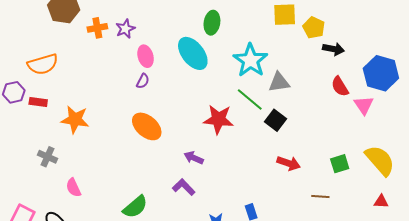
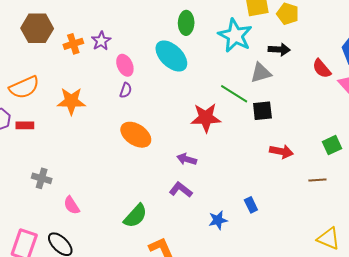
black arrow: (333, 49) -> (279, 49), moved
cyan star: (250, 60) -> (235, 36), moved
orange star: (75, 120) -> (71, 101), moved
black square: (275, 120) -> (262, 111), turned -35

